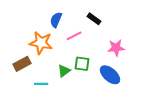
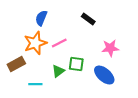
blue semicircle: (56, 20) -> (41, 18), moved
pink line: (74, 36) -> (59, 43), moved
orange star: (41, 43) -> (35, 43), turned -30

